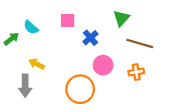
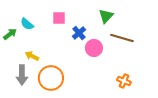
pink circle: (103, 65) -> (94, 48), moved
orange cross: (136, 72) -> (124, 81), moved, turned 32
orange circle: (80, 89) -> (51, 78), moved

